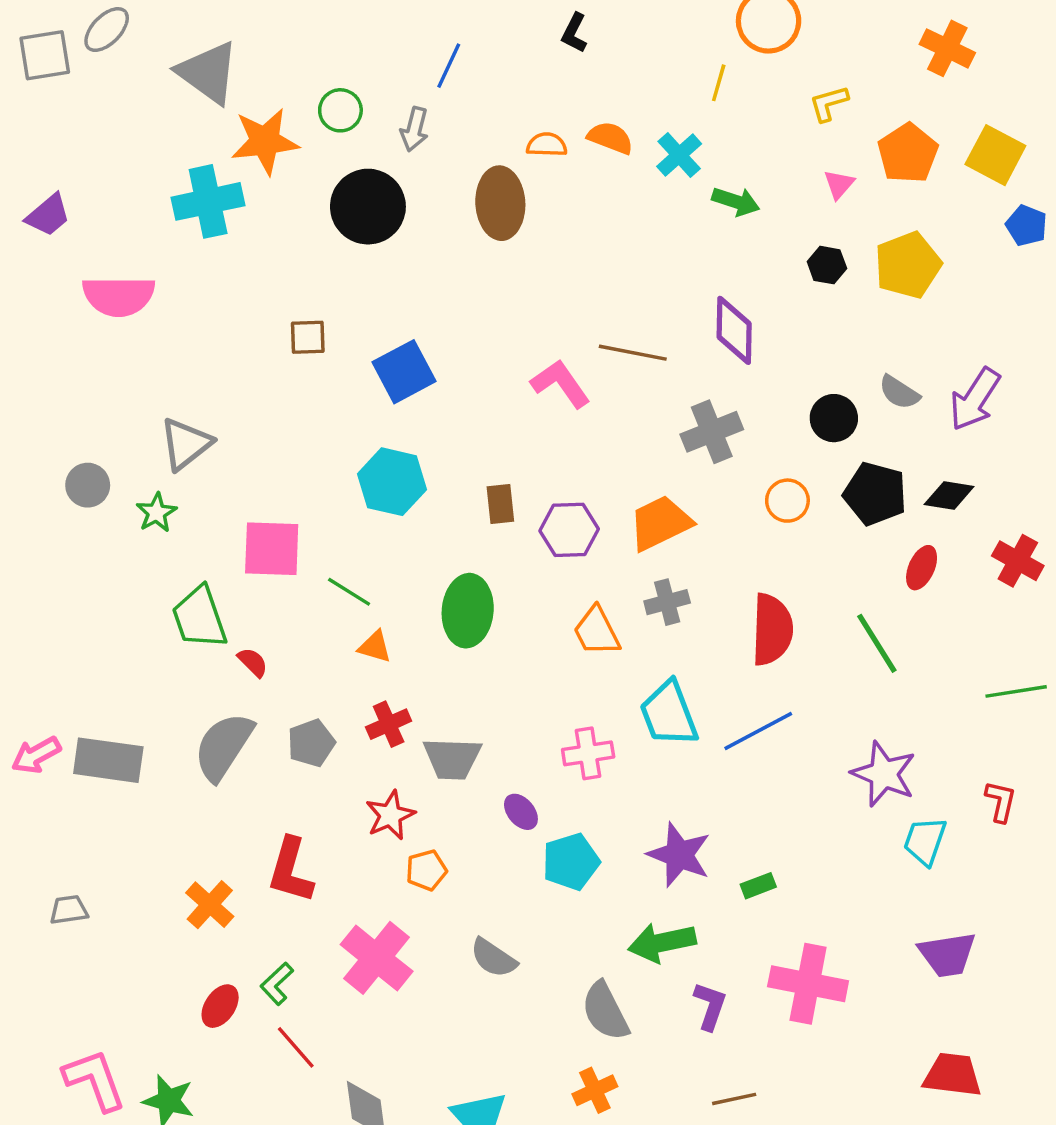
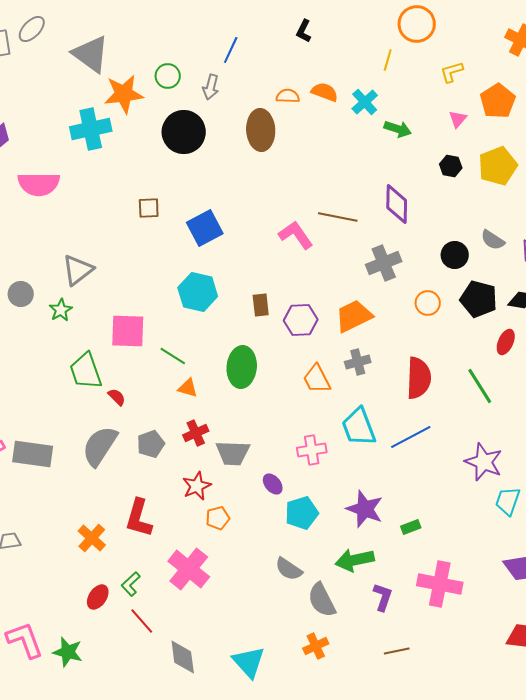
gray semicircle: (493, 958) -> (289, 569), moved

